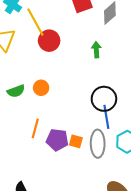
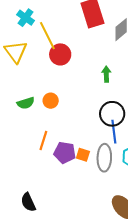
green arrow: (96, 50) -> (106, 74), moved

